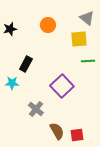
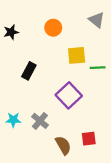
yellow square: (79, 39) -> (77, 55), moved
cyan star: (12, 83) -> (13, 120), moved
red square: (77, 135) -> (89, 139), moved

